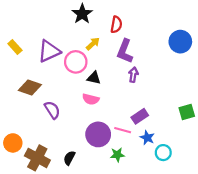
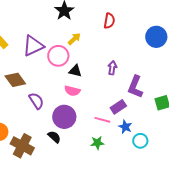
red semicircle: (116, 25) -> (109, 21), moved
purple L-shape: (125, 51) -> (135, 87), moved
brown diamond: (30, 87) -> (15, 80), turned 35
purple circle: (98, 134) -> (64, 117), moved
black semicircle: (69, 158) -> (54, 137), moved, turned 104

